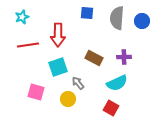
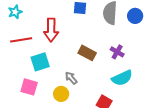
purple cross: (124, 57) -> (117, 52), turned 32
cyan square: (58, 67) -> (40, 62), moved
cyan semicircle: (117, 83) -> (122, 78), moved

